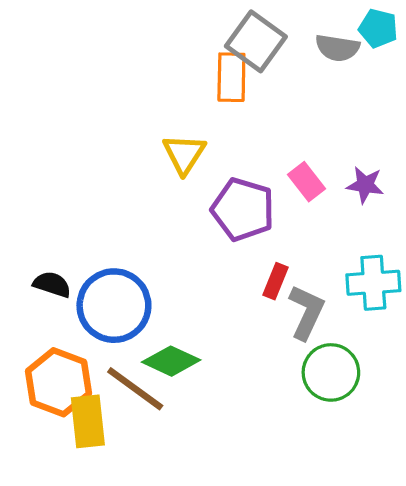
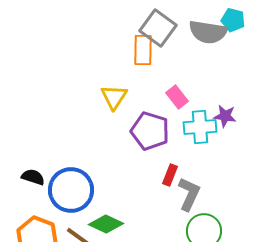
gray semicircle: (337, 48) -> (208, 32), size x1.4
pink rectangle: (306, 182) -> (177, 97), moved
cyan cross: (373, 283) -> (200, 127), moved

